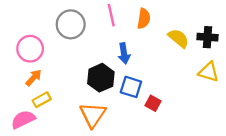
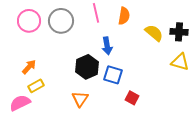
pink circle: (30, 49) -> (29, 21), moved
red square: (153, 103) -> (132, 98), moved
orange triangle: (93, 115) -> (80, 99), size x0.7

